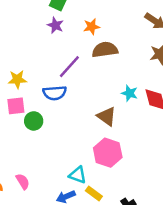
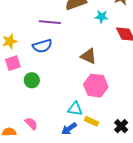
purple line: (69, 67) -> (50, 22), turned 65
cyan star: (129, 93) -> (102, 17), moved
green circle: (34, 121) -> (32, 80), moved

